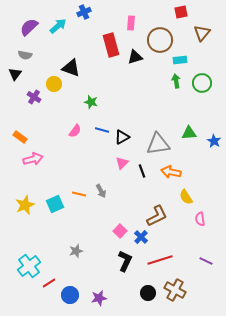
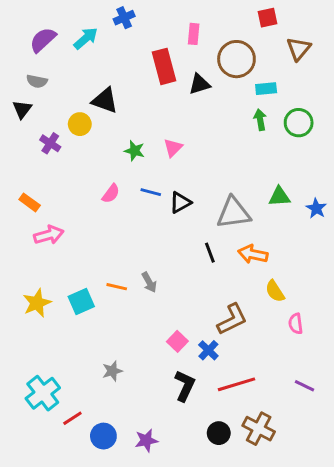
pink triangle: (122, 163) -> (173, 148), moved

